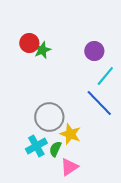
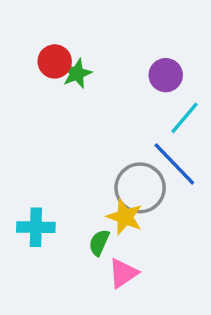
gray circle: (49, 117) -> (140, 188), moved
cyan cross: (36, 146) -> (36, 227), moved, turned 30

